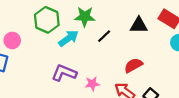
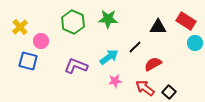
black line: (104, 36) -> (135, 47), moved
cyan arrow: (68, 38) -> (109, 57), moved
purple L-shape: (64, 73) -> (76, 66), moved

